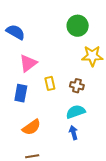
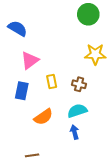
green circle: (78, 26) -> (88, 14), moved
orange semicircle: (31, 127) -> (43, 117), moved

